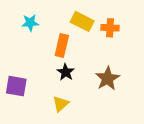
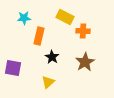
orange cross: (110, 28) -> (83, 31), moved
orange rectangle: (62, 46) -> (39, 36), moved

